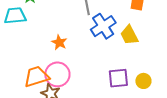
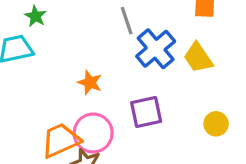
purple square: (118, 78) -> (146, 112), moved
yellow circle: (143, 81) -> (216, 124), moved

